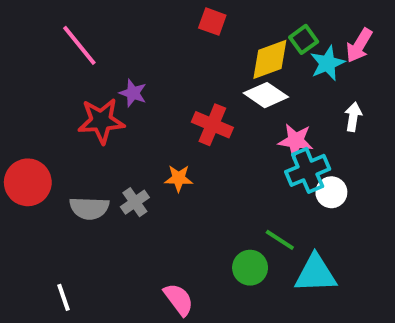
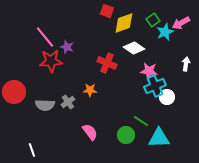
pink line: (79, 45) -> (45, 37), moved
pink arrow: (359, 45) -> (181, 23), turned 30
yellow diamond: (270, 59) -> (124, 23), moved
white arrow: (353, 117) -> (186, 64), moved
pink semicircle: (179, 299) -> (90, 132), moved

